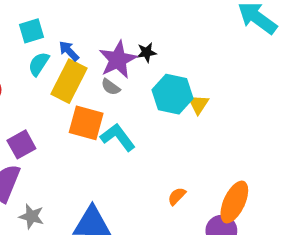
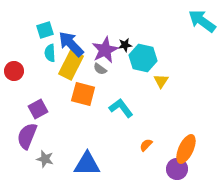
blue arrow: (69, 51) -> (71, 44), size x1.8
cyan semicircle: (39, 64) -> (50, 53), turned -36
cyan hexagon: (172, 94) -> (143, 58), moved
cyan L-shape: (118, 137) -> (121, 108), moved

